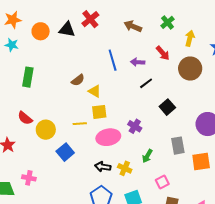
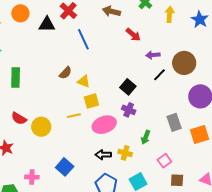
orange circle: (41, 31) -> (20, 13), moved
red arrow: (163, 53) -> (133, 35), moved
blue line: (113, 60) -> (83, 39), moved
purple arrow: (138, 62) -> (153, 55), moved
brown circle: (190, 69) -> (184, 63), moved
black line: (146, 83) -> (160, 75), moved
black square: (167, 107) -> (128, 87), moved
blue square: (65, 152) -> (65, 167), moved

